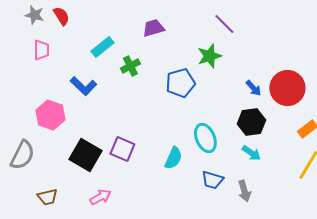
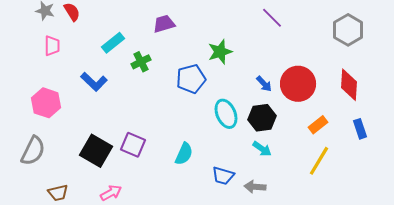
purple line: (224, 24) -> (272, 18), moved
pink hexagon: (50, 115) -> (46, 103), moved
cyan ellipse: (205, 138) -> (226, 114), moved
gray arrow: (244, 191) -> (255, 187), turned 110

